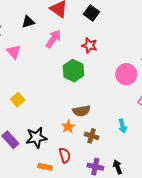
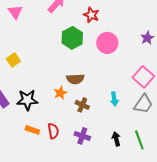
pink circle: (126, 74) -> (107, 43), moved
red semicircle: (65, 155) -> (53, 131), moved
black arrow: (118, 167) -> (116, 139), moved

